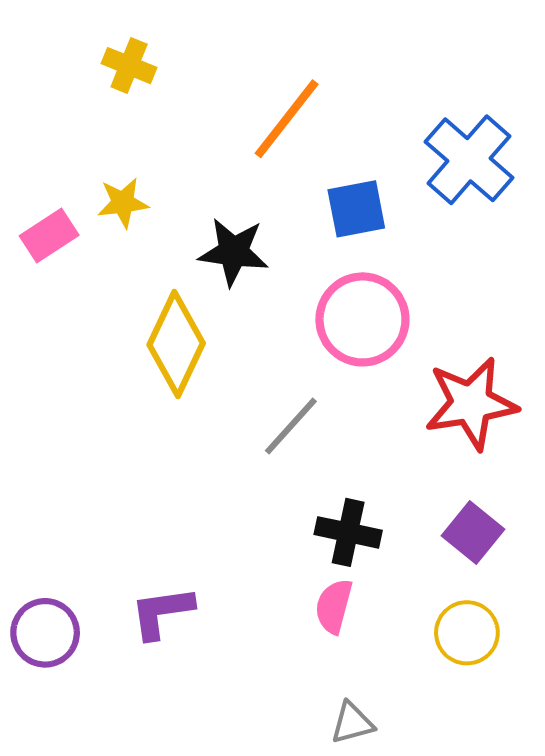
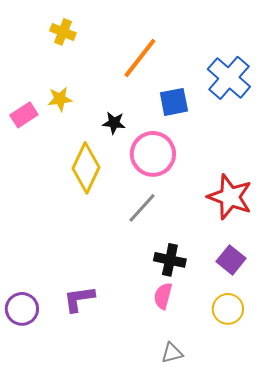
black star: (233, 252) -> (114, 123), size x0.7
pink circle: (362, 319) -> (153, 154), moved
red star: (471, 403) -> (230, 197), turned 30

